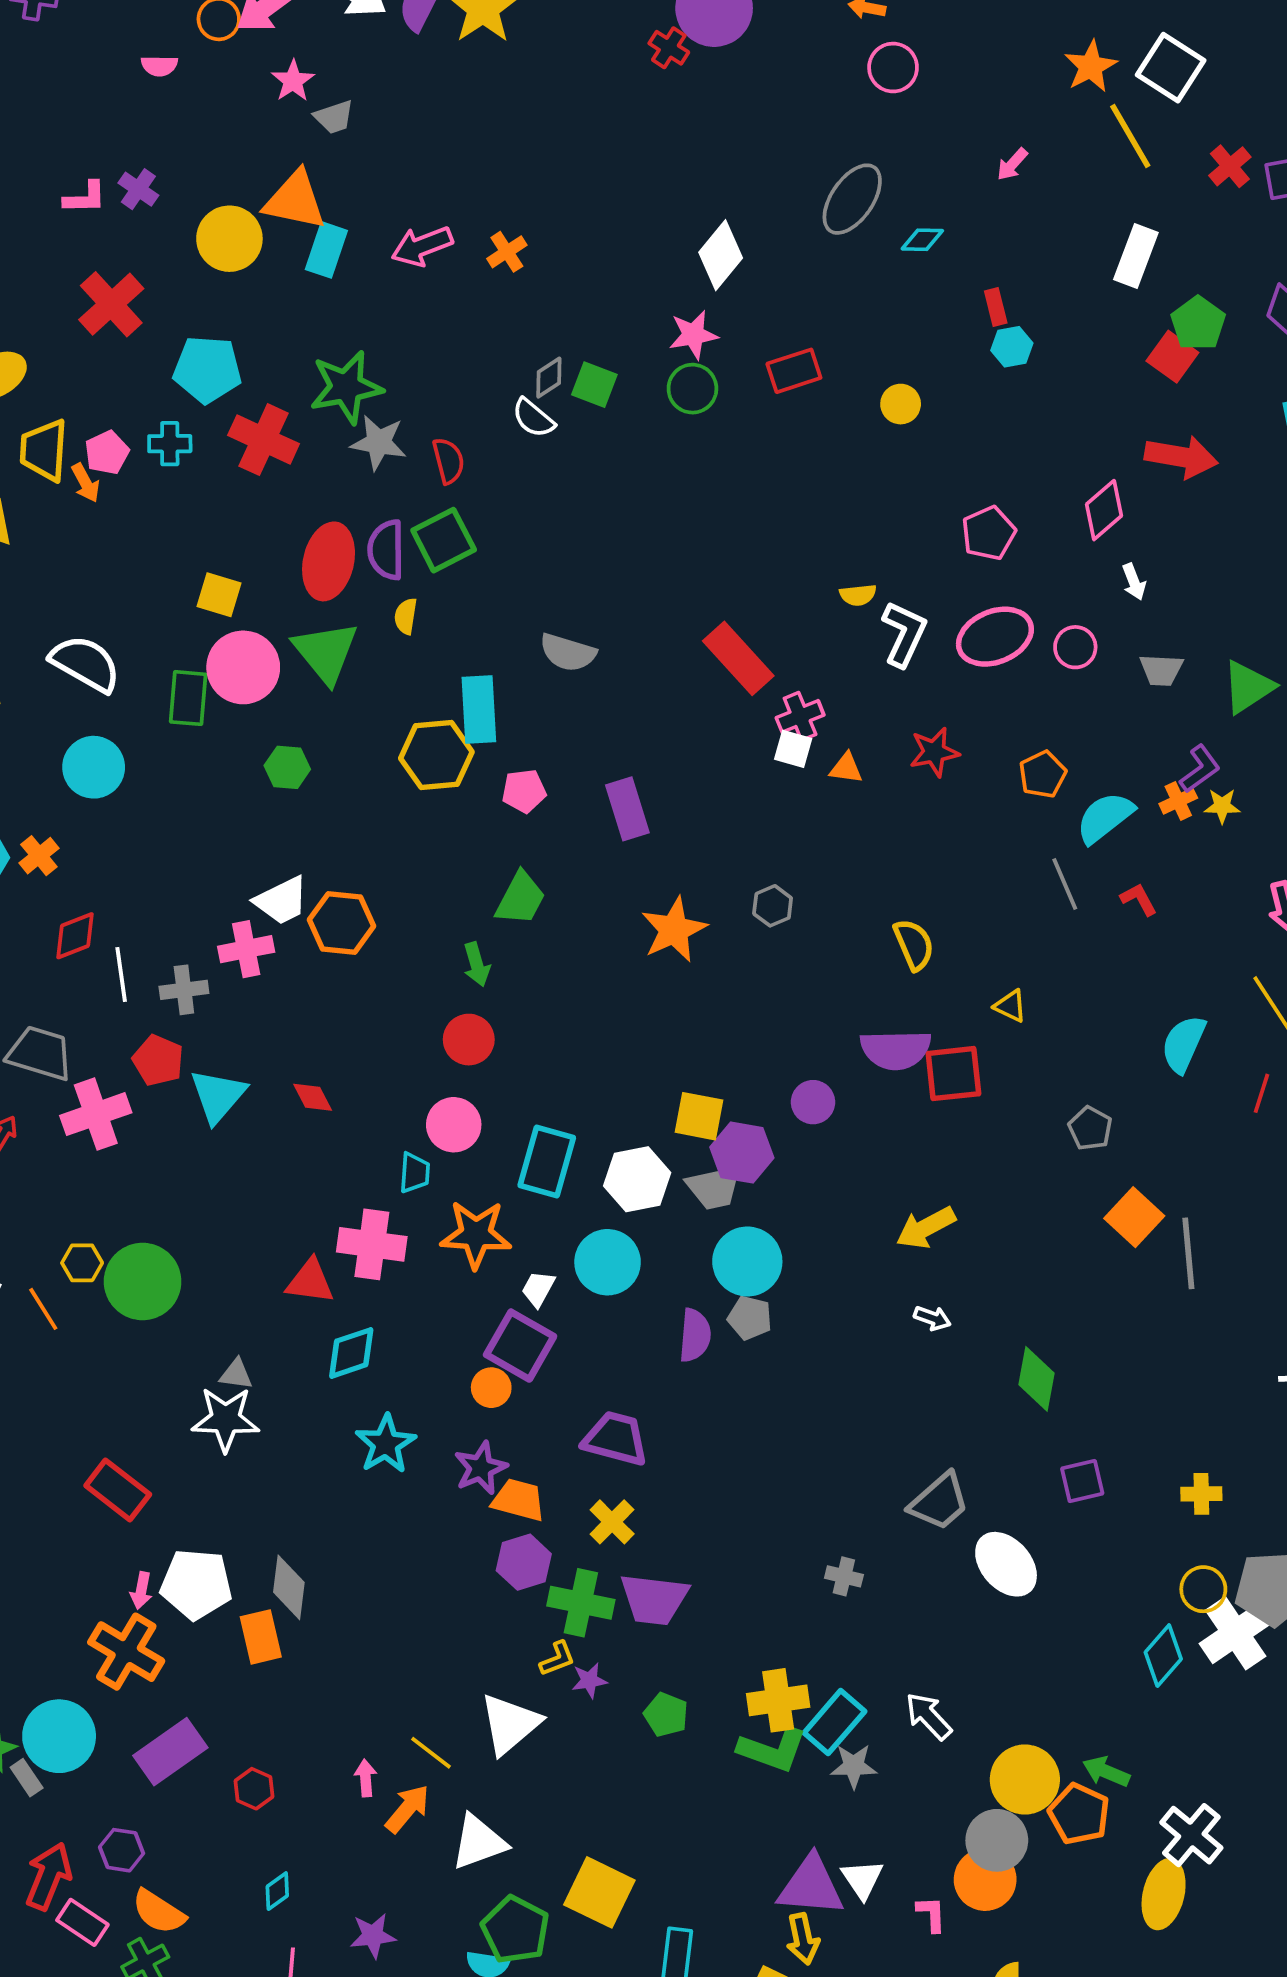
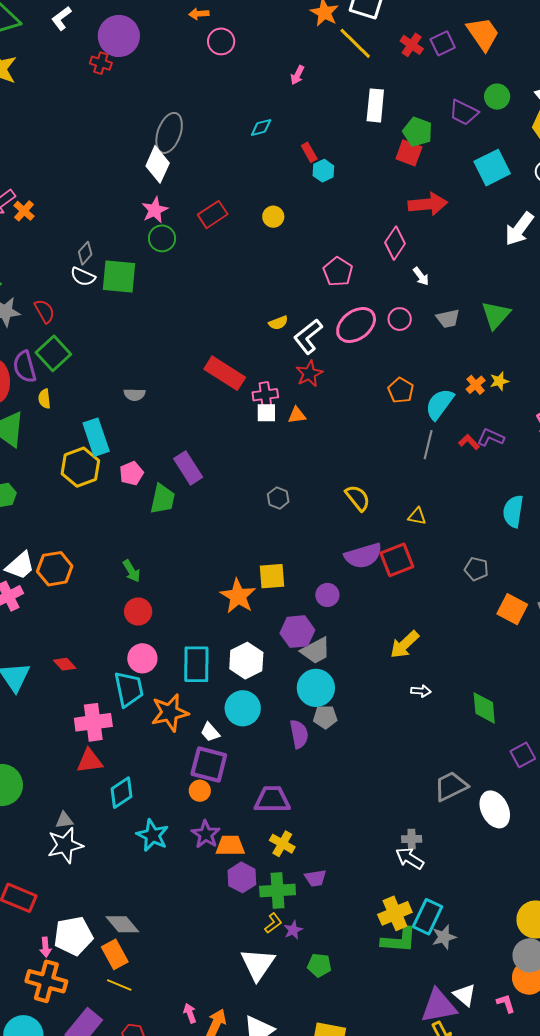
gray ellipse: (852, 199) -> (169, 133), moved
orange cross: (507, 252) -> (24, 211), moved
green square: (594, 385) -> (119, 277), moved, size x1.5
white L-shape: (904, 634) -> (308, 336), turned -138
gray semicircle: (568, 652) -> (135, 395), size x0.7
pink cross: (800, 716) -> (265, 395), turned 30
red star: (934, 752) -> (309, 374), moved
purple L-shape: (1200, 769) -> (491, 437), moved, turned -104
gray line: (1065, 884) -> (428, 445), turned 52
green trapezoid: (520, 898) -> (163, 499), moved
orange star: (674, 930) -> (238, 596), moved
yellow square: (699, 1116) -> (272, 576), moved
cyan trapezoid: (415, 1173) -> (129, 689), size x1.6
gray trapezoid: (714, 1187) -> (316, 651), moved
pink cross: (372, 1244) -> (93, 722), moved
white trapezoid: (538, 1289) -> (210, 732), turned -55
gray trapezoid: (939, 1502) -> (451, 786), turned -150
white ellipse: (1006, 1564) -> (495, 809), turned 30
gray diamond: (289, 1587) -> (122, 924), turned -32
purple trapezoid: (654, 1599) -> (315, 878), size x0.6
green pentagon: (666, 1715) -> (319, 965), moved
white arrow: (928, 1716) -> (410, 858), moved
yellow line: (431, 1753) -> (119, 985), moved

